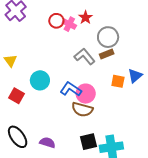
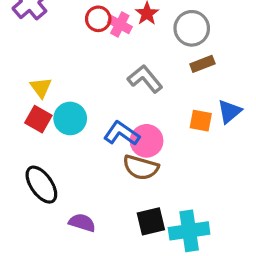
gray circle: (108, 37) -> (192, 28), moved
brown rectangle: (107, 54) -> (202, 64), moved
yellow triangle: (10, 61) -> (41, 87), moved
red square: (17, 96) -> (38, 119), moved
black ellipse: (18, 137) -> (41, 185), moved

